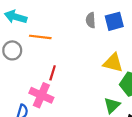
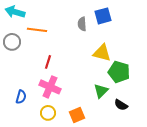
gray semicircle: (91, 20) -> (82, 24), moved
pink cross: (41, 95) -> (50, 87), moved

